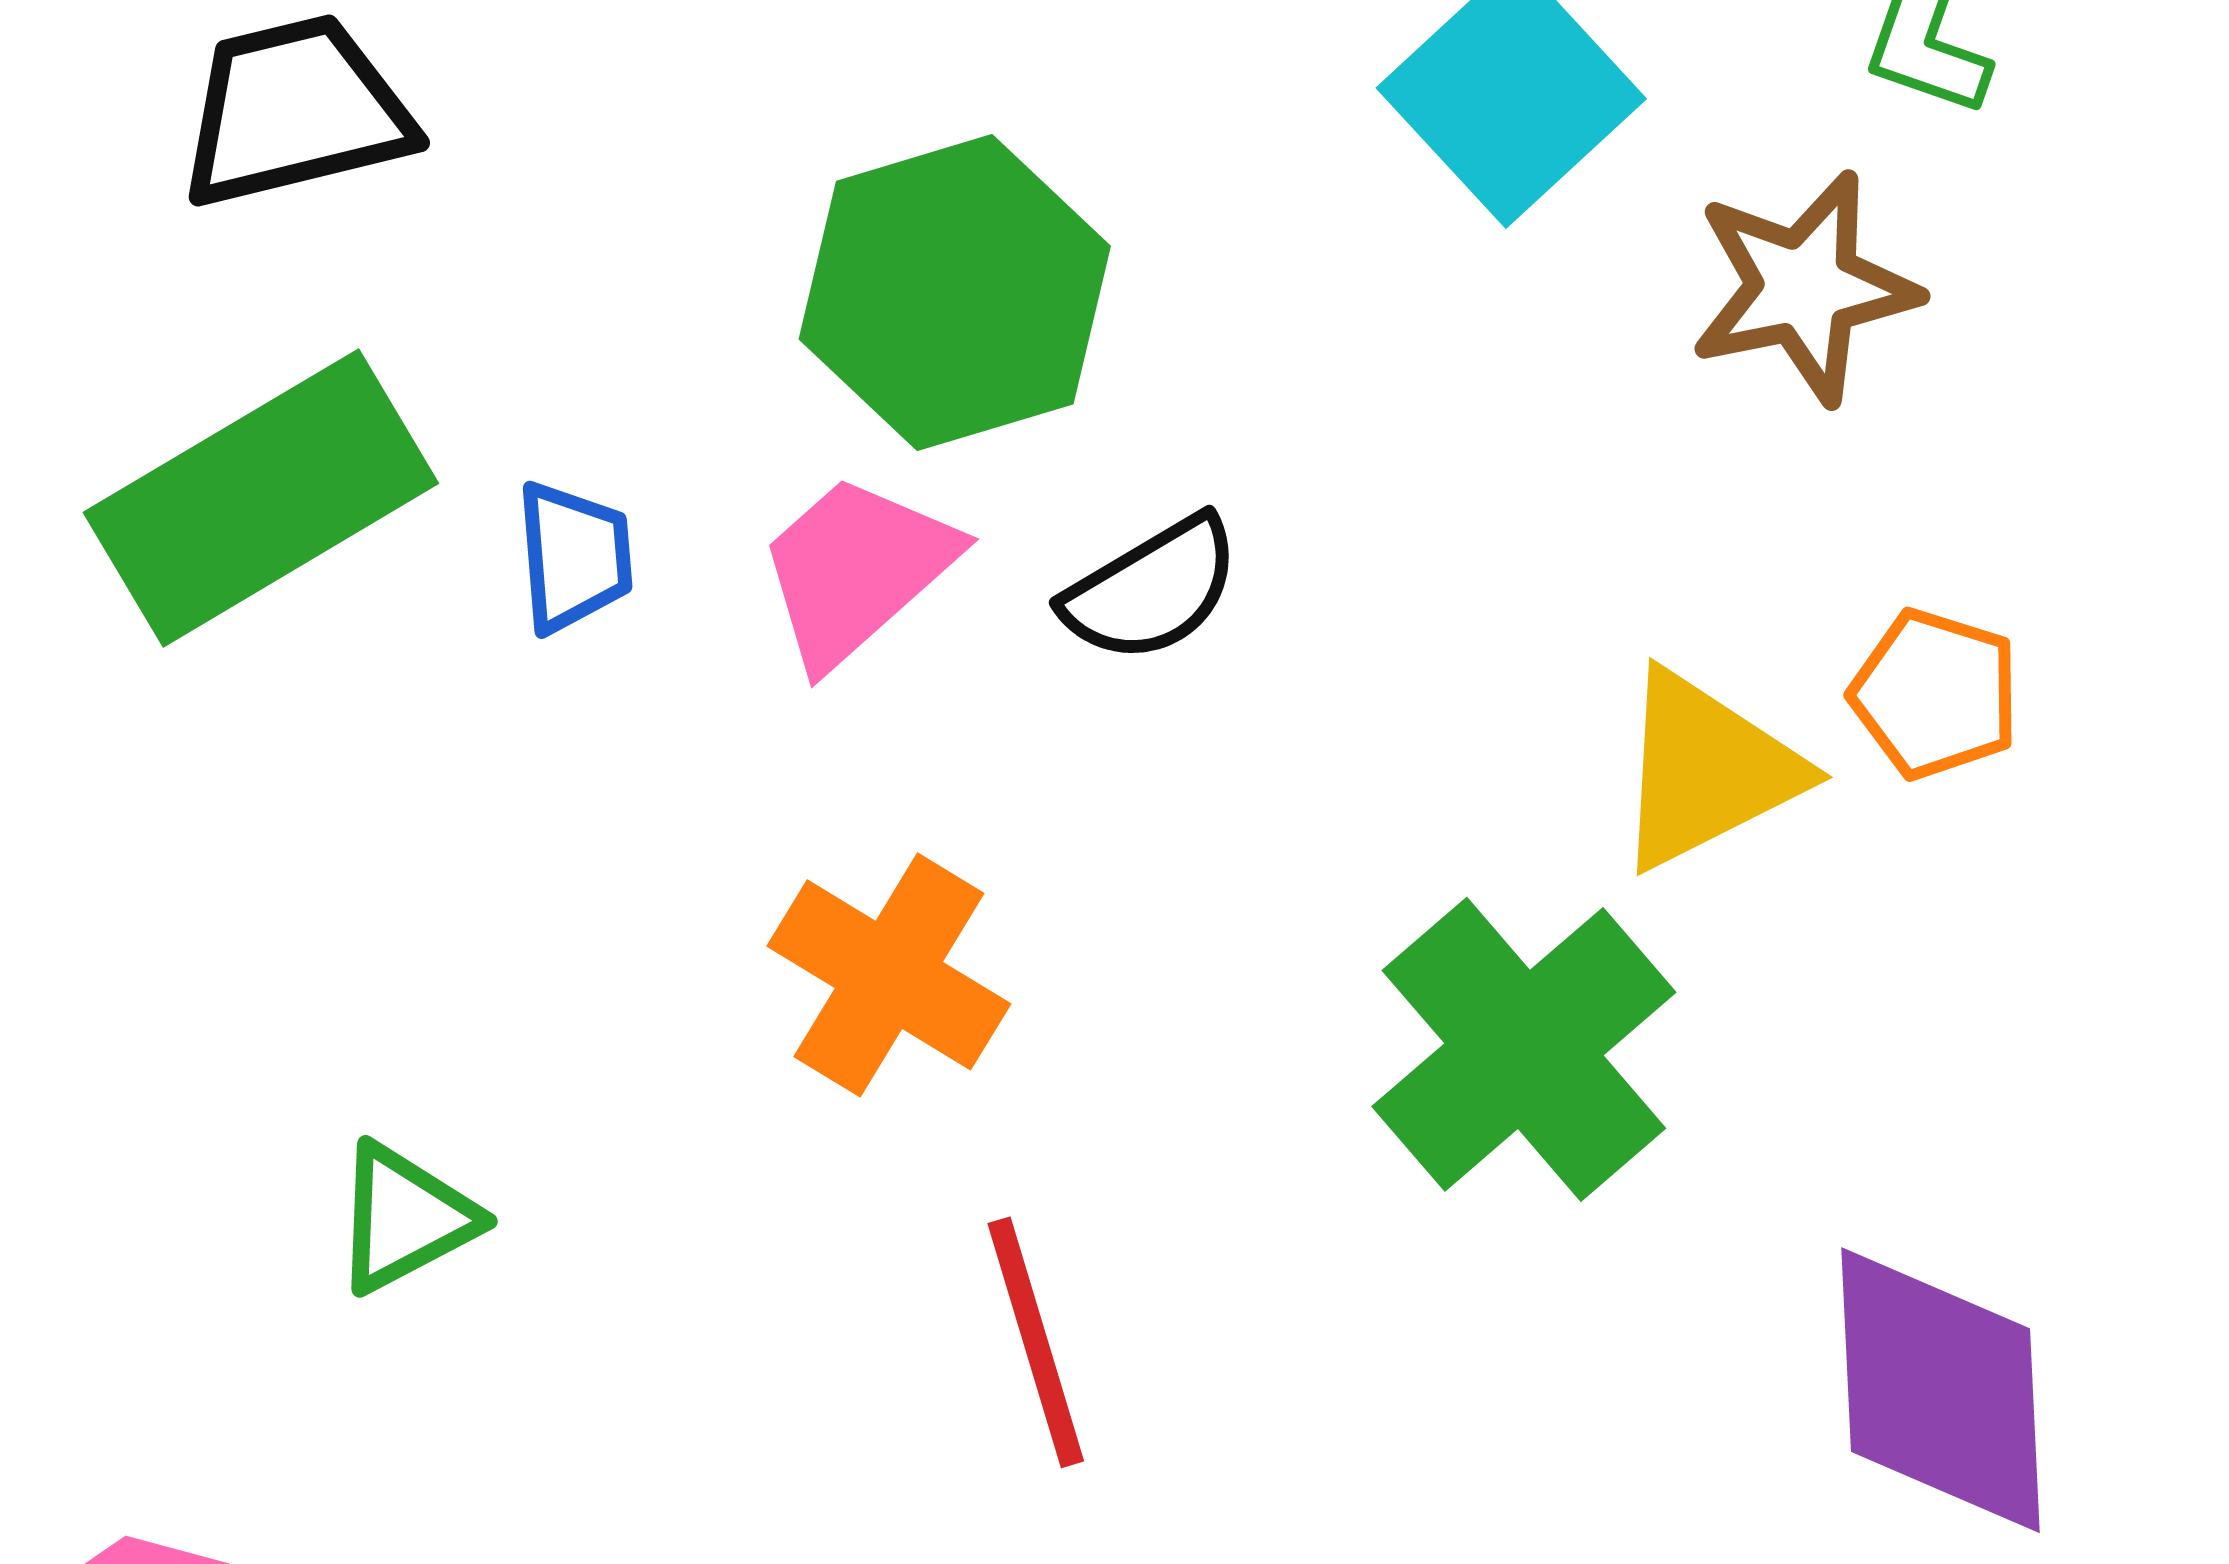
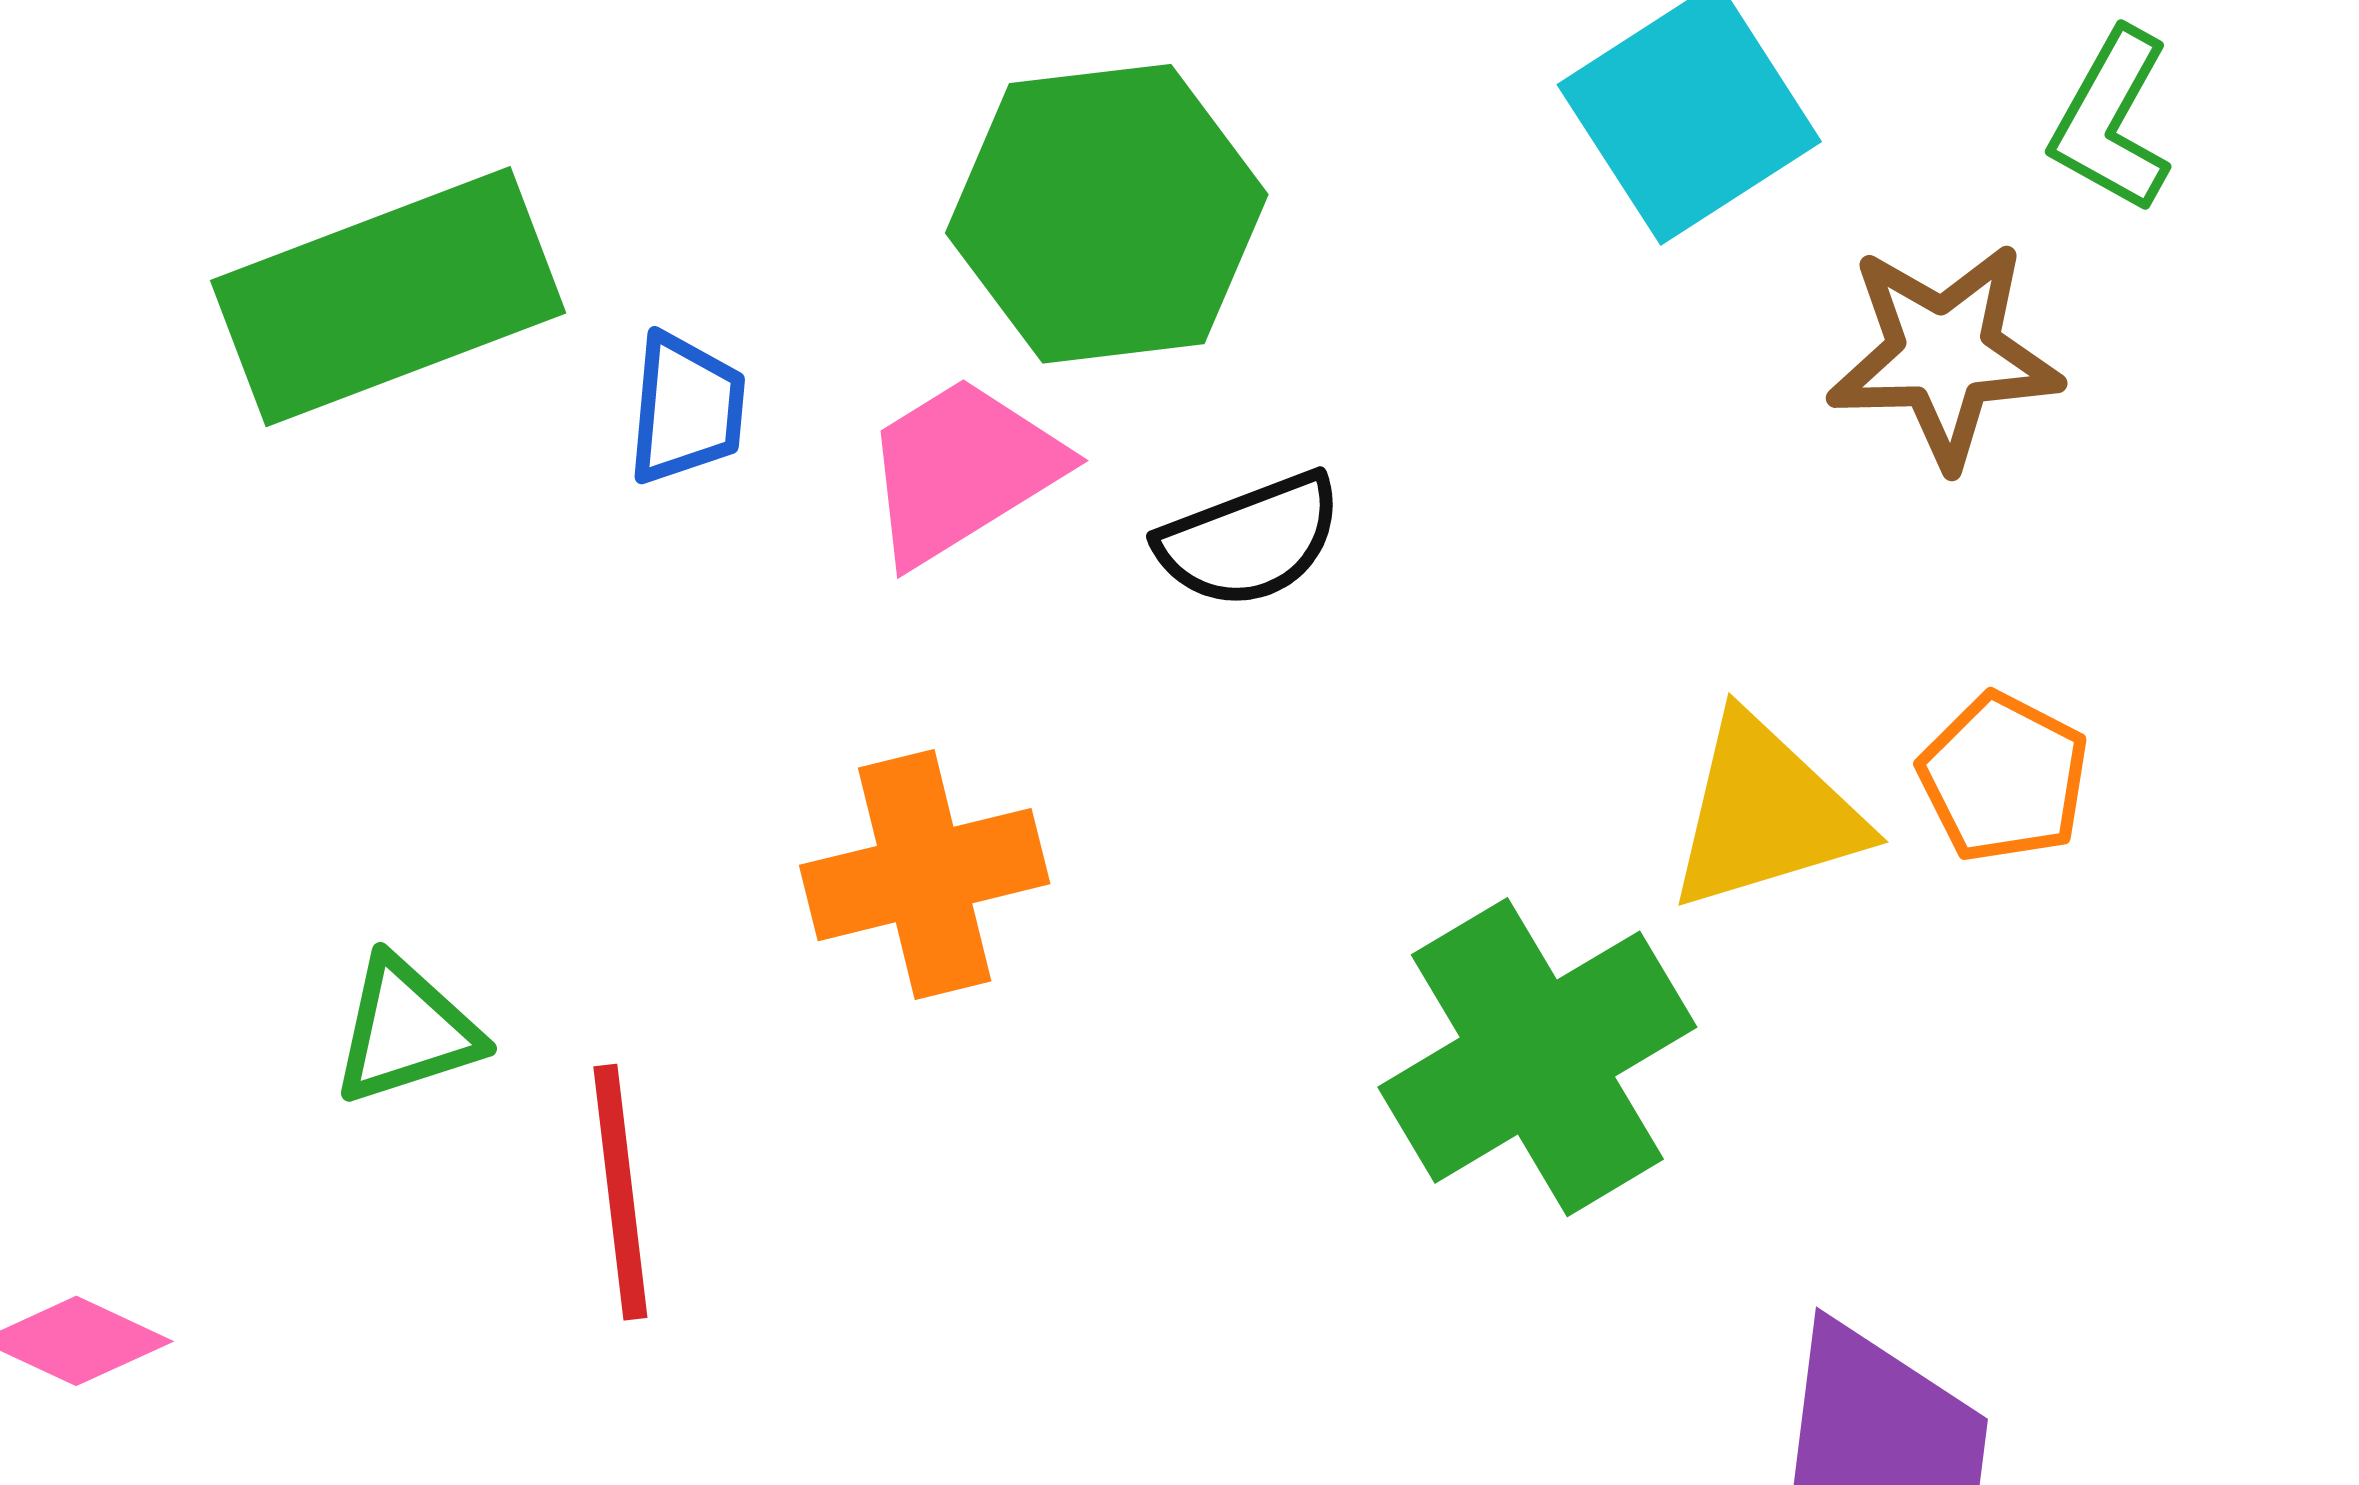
orange cross: (889, 975) -> (925, 875), turned 35
red line: (1036, 1342) -> (620, 1192), moved

